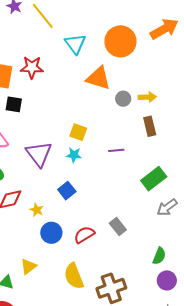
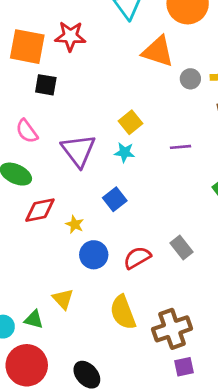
yellow square: (78, 132) -> (131, 122), turned 30
yellow triangle: (28, 266) -> (63, 299), turned -36

